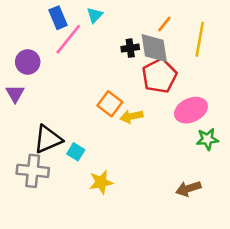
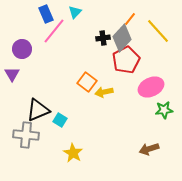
yellow line: (200, 39) -> (158, 31), turned -52
gray diamond: (154, 48) -> (122, 38), turned 52
yellow star: (101, 182) -> (73, 153), moved, turned -30

